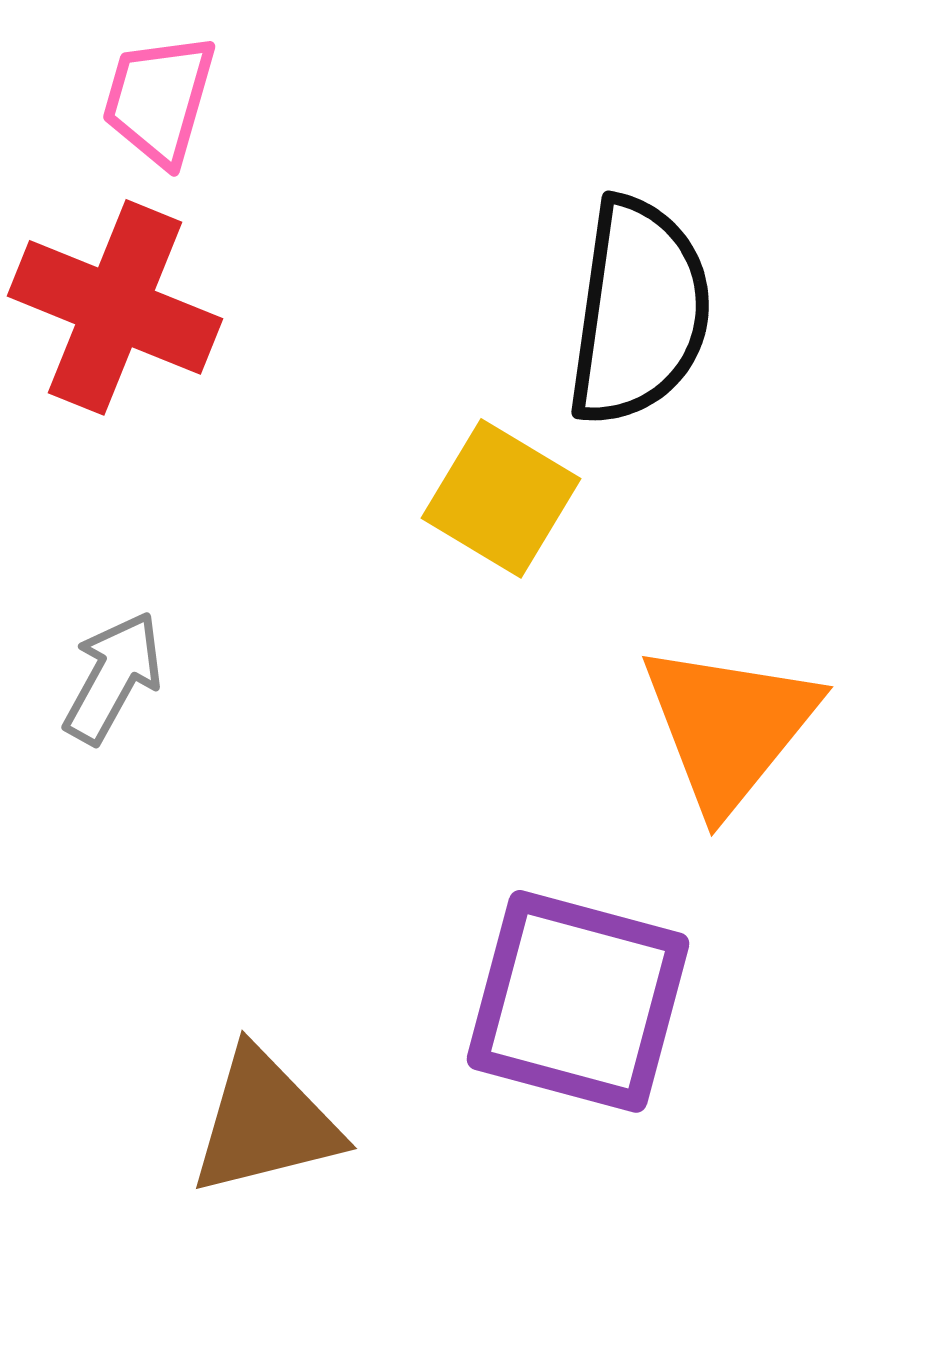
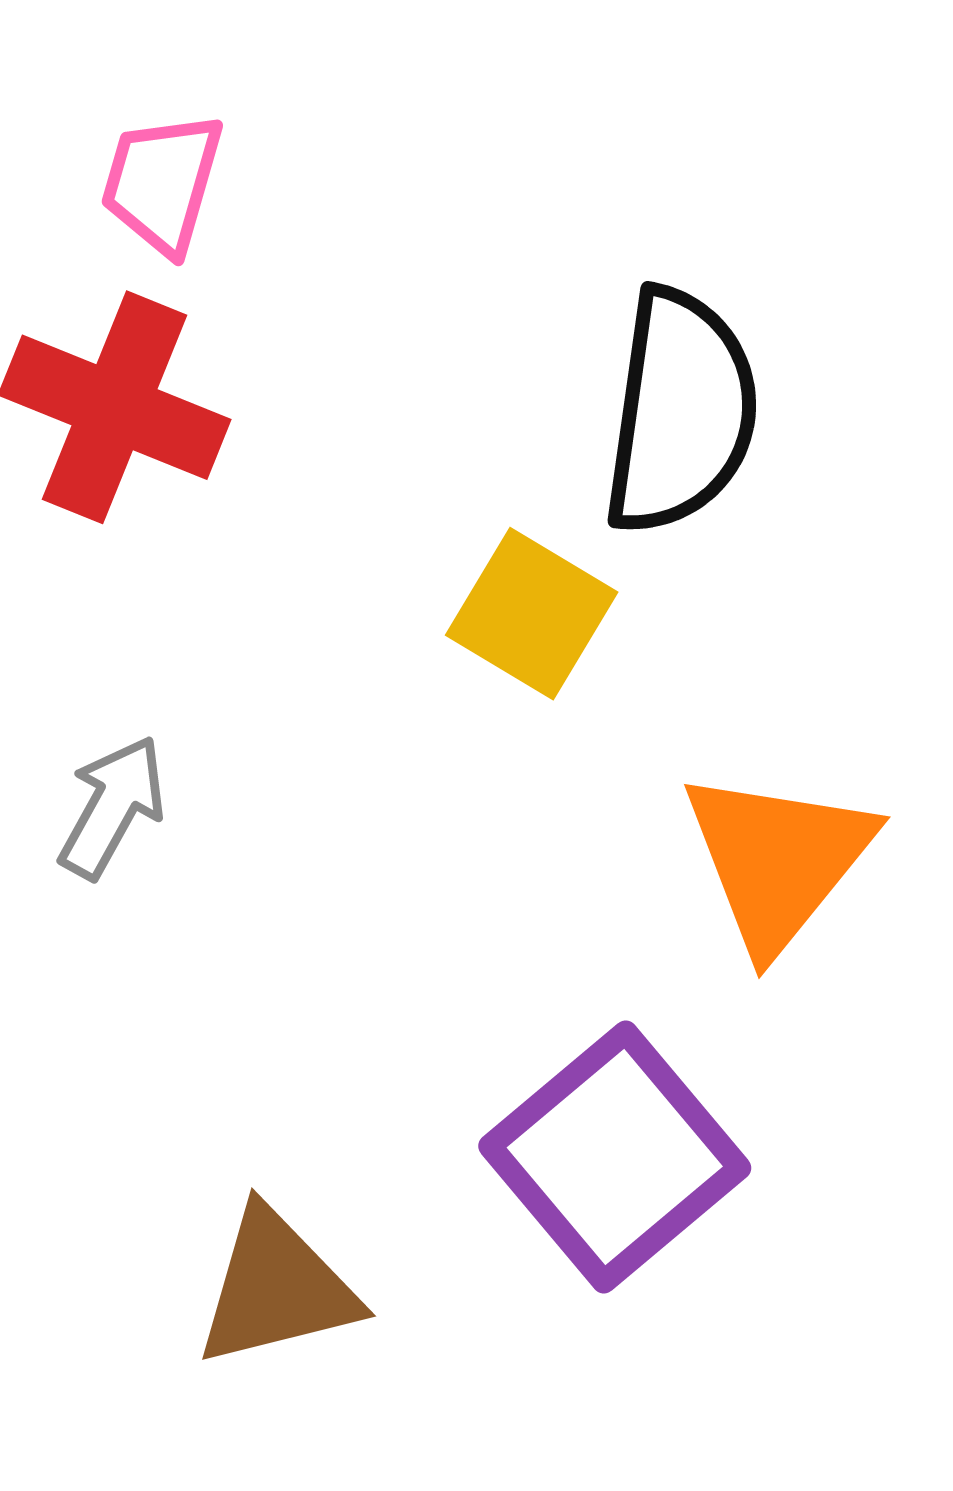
purple square: (578, 1001) -> (615, 1157), turned 35

